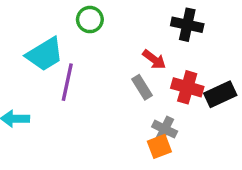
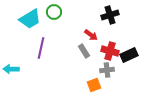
black cross: (187, 25) -> (110, 15), turned -30
cyan trapezoid: (45, 54) -> (30, 19), moved
gray cross: (165, 129) -> (107, 70), moved, turned -32

